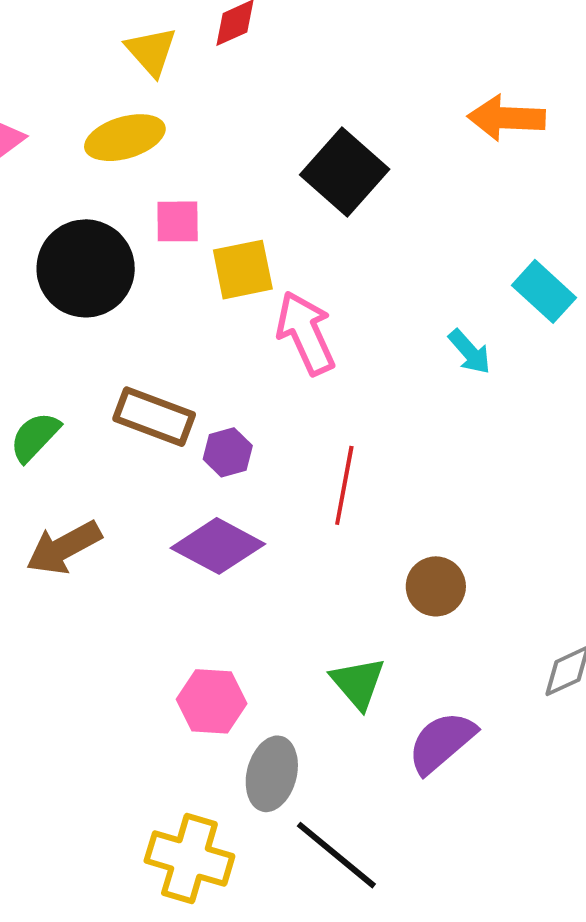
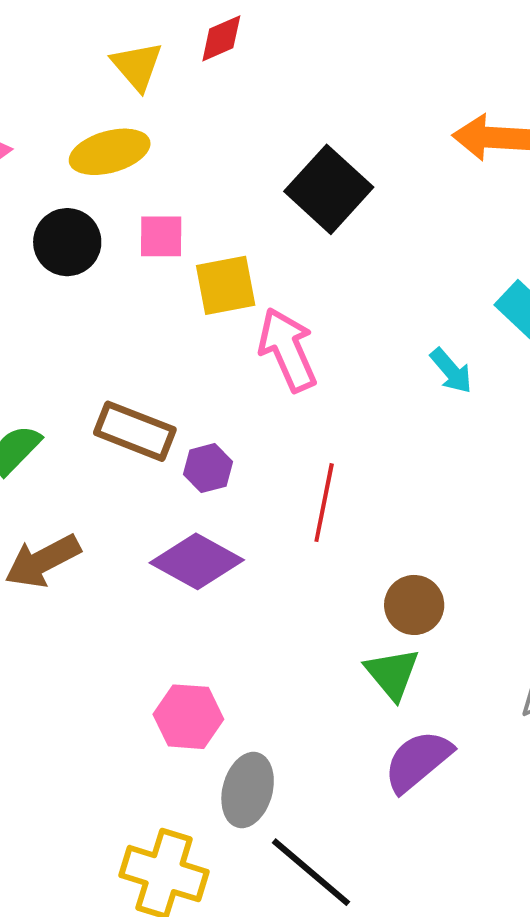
black circle: (86, 268) -> (67, 242), moved, size x0.7
green triangle: (358, 683) -> (392, 674), moved

